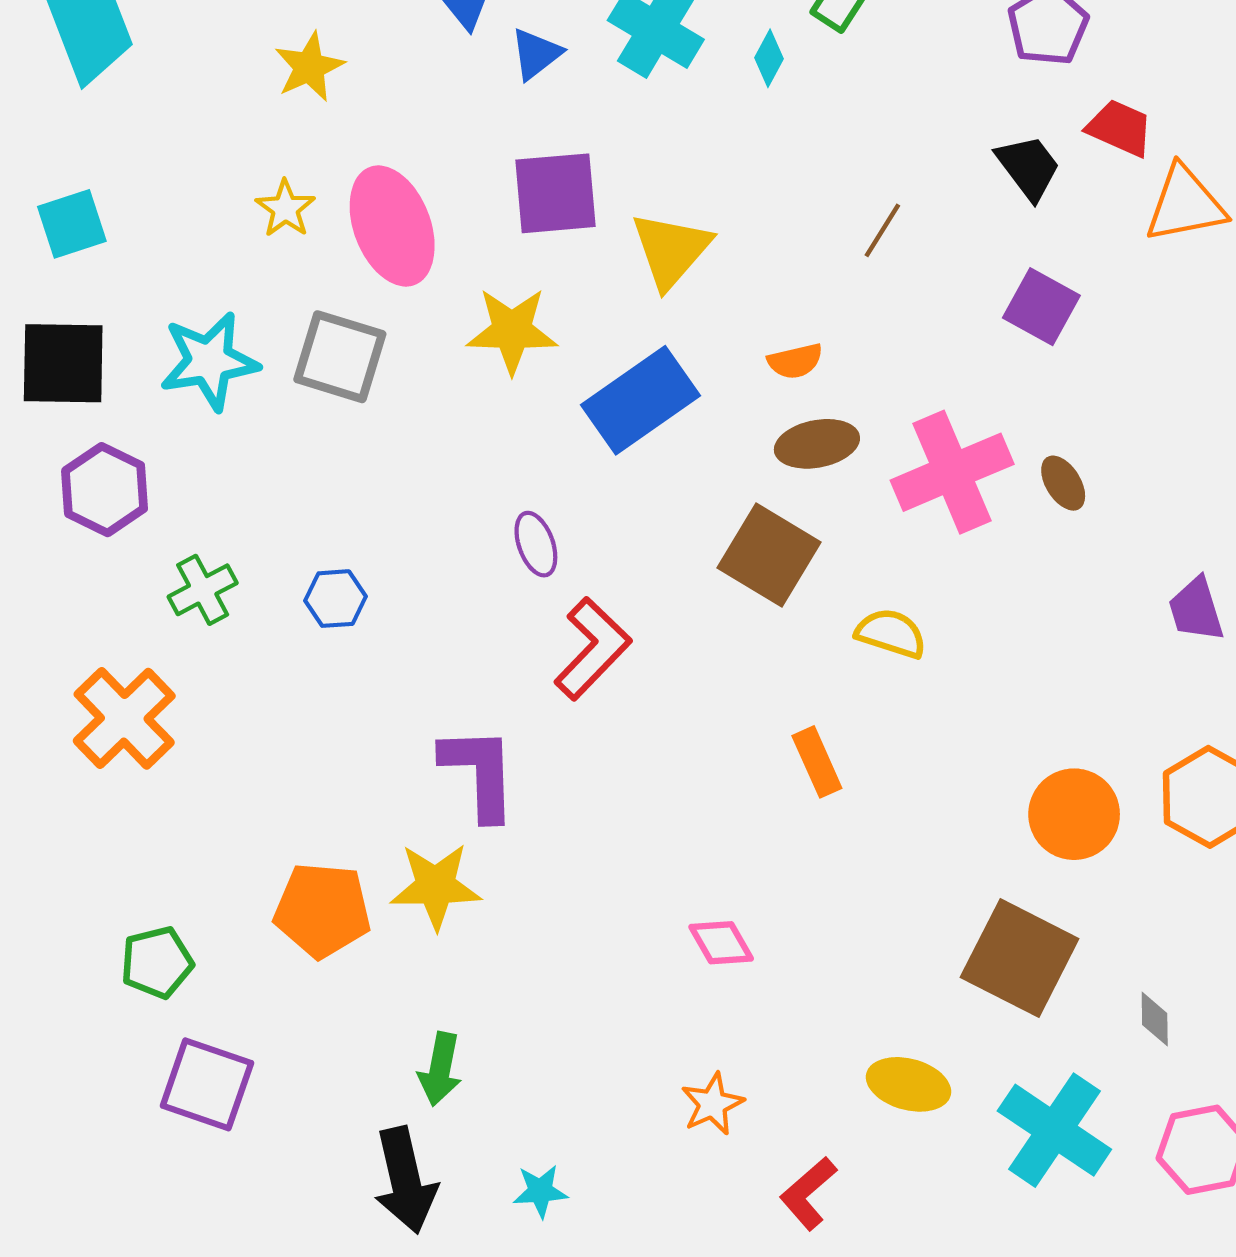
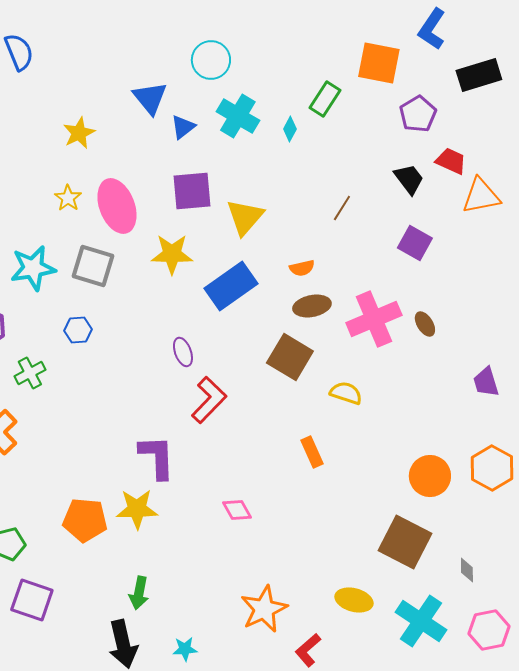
blue hexagon: (336, 599) -> (78, 330), moved
pink diamond: (721, 943) -> (237, 510), moved
orange star: (712, 1104) -> (264, 609), size x1.6

